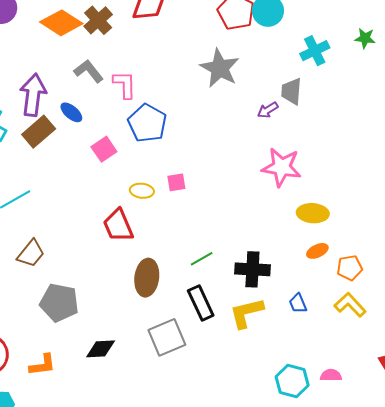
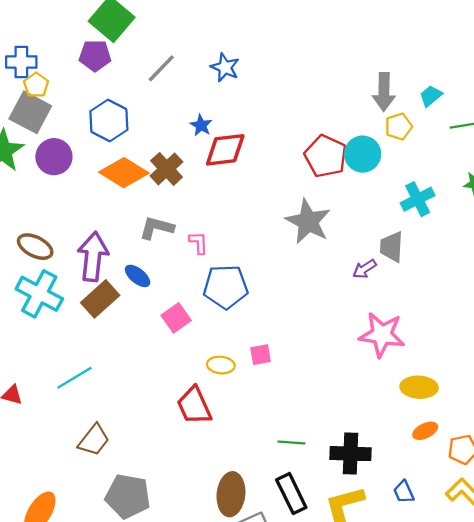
gray L-shape: (89, 71) -> (157, 228), turned -36
pink L-shape: (125, 85) -> (199, 243), size x0.7
blue pentagon: (147, 123) -> (226, 287), turned -30
green line: (202, 259) -> (291, 442), turned 35
brown ellipse: (147, 278) -> (231, 494), moved

